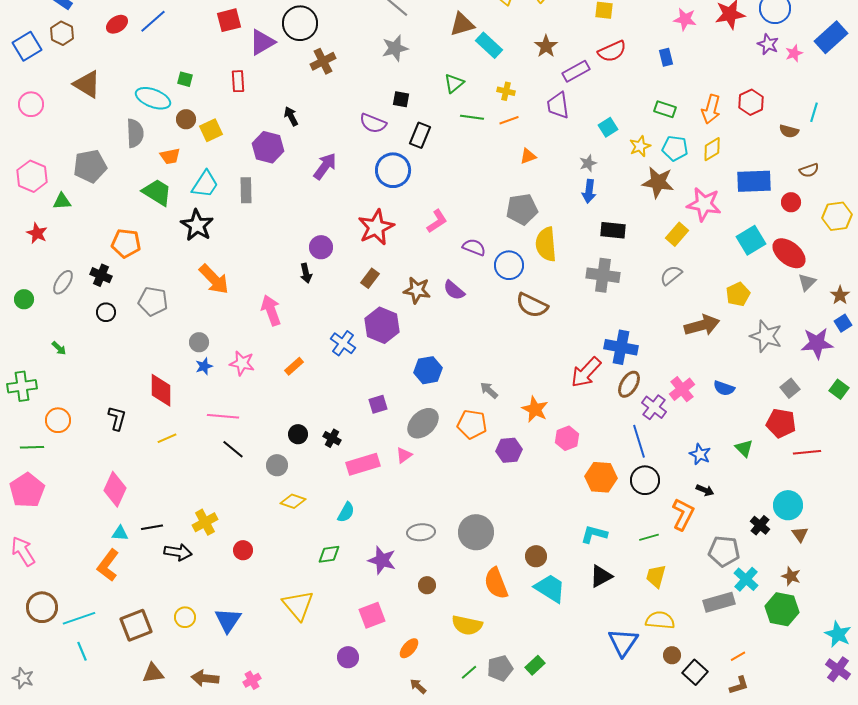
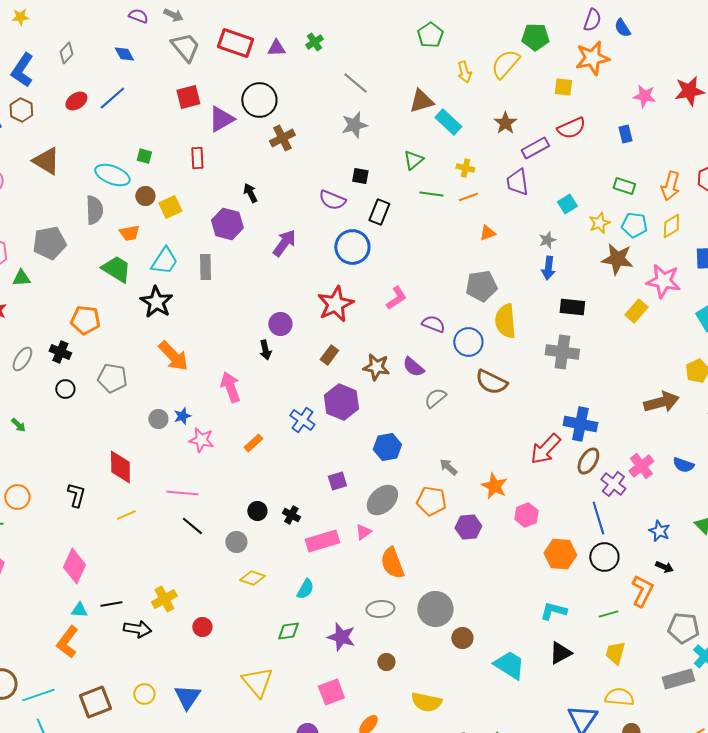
gray semicircle: (671, 275) -> (435, 398), moved
blue star: (204, 366) -> (182, 416), moved
brown circle: (536, 556) -> (462, 638), moved
orange semicircle: (496, 583) -> (392, 563), moved

